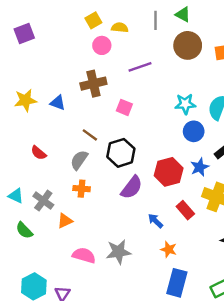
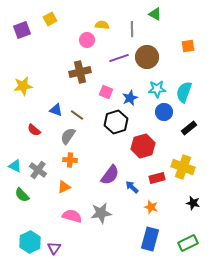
yellow square: (93, 20) -> (50, 19), moved
gray line: (155, 20) -> (132, 29), moved
brown circle: (188, 45) -> (147, 57), moved
blue triangle: (58, 103) -> (56, 110), moved
black hexagon: (121, 153) -> (116, 122), moved
blue star: (200, 167) -> (130, 98), moved
purple semicircle: (132, 187) -> (110, 175), moved
red rectangle: (185, 210) -> (157, 178), turned -63
orange triangle: (65, 221) -> (64, 187), moved
orange star: (169, 249) -> (151, 207), moved

